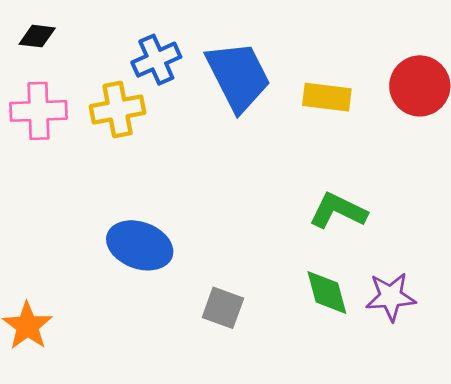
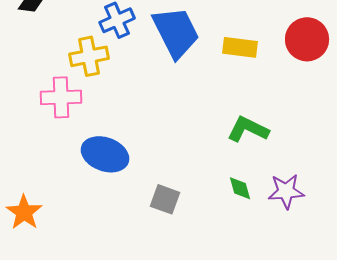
pink cross: (39, 111) -> (61, 97), moved
green diamond: (327, 293) -> (240, 188), size x0.7

